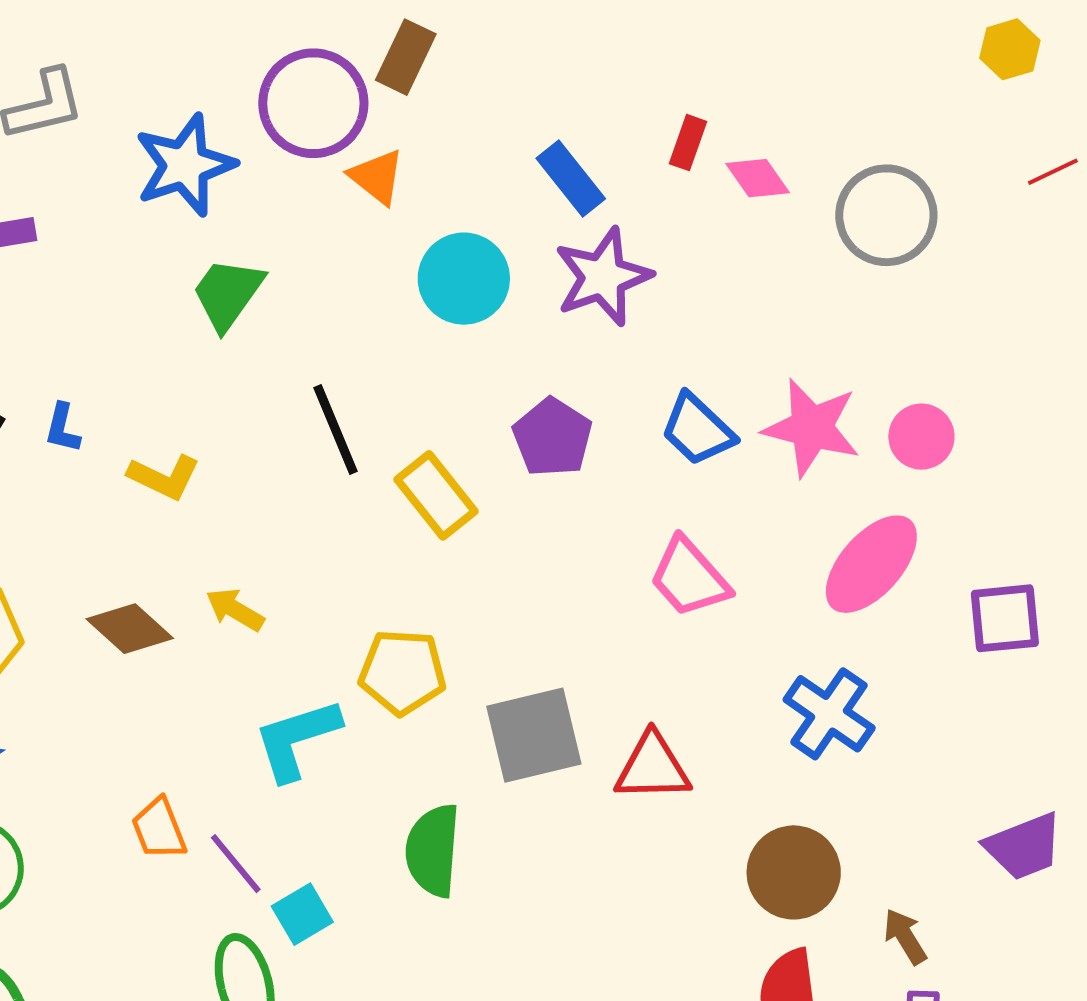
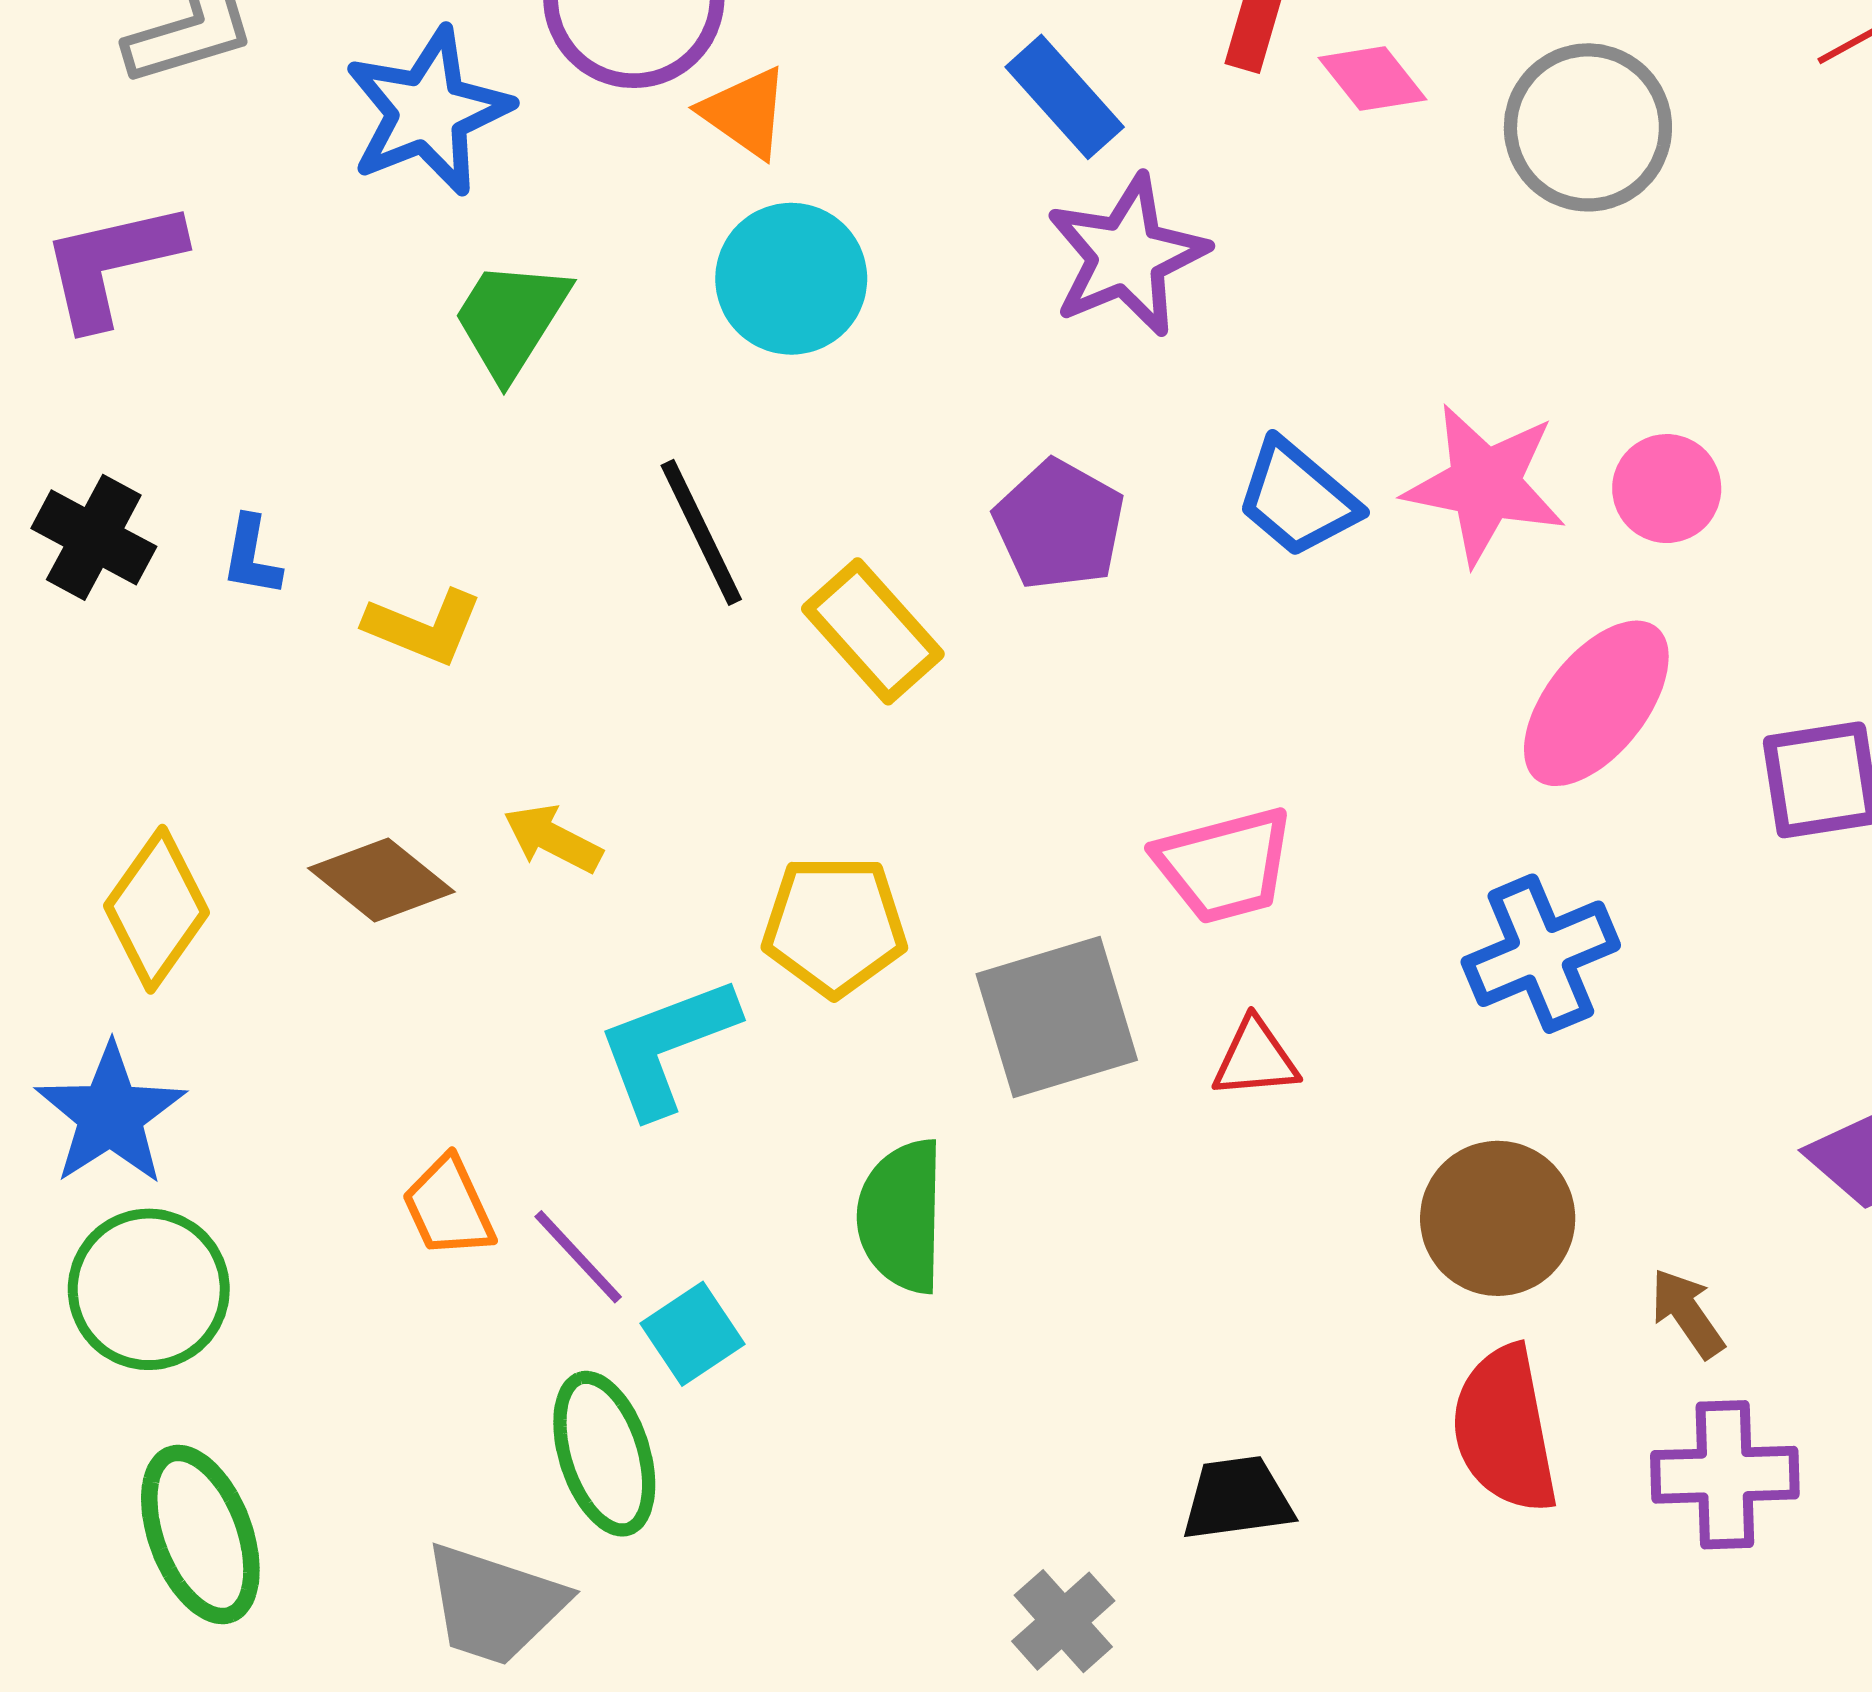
cyan circle: (464, 279) -> (791, 279), moved
pink trapezoid: (689, 578) -> (1224, 865), moved, turned -60
blue cross: (829, 714) -> (1541, 954), turned 36
red triangle: (653, 767) -> (1255, 1059), size x0.7

